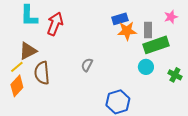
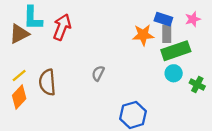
blue rectangle: (120, 19) -> (163, 19), moved, turned 35
brown triangle: (28, 51) -> (19, 34), moved
cyan circle: (146, 67) -> (174, 73), moved

